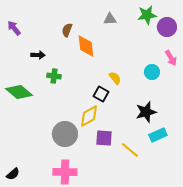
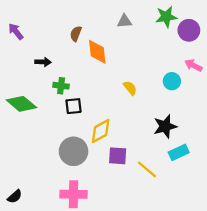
pink arrow: (171, 58) -> (193, 65), turned 147
black square: (101, 94) -> (74, 106), moved, turned -35

